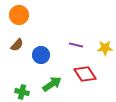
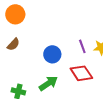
purple line: (76, 45) -> (82, 46), moved, turned 56
blue circle: (41, 55) -> (52, 54), moved

